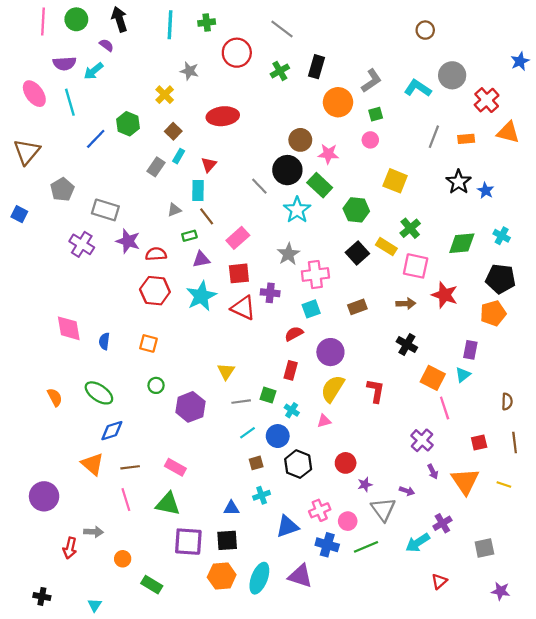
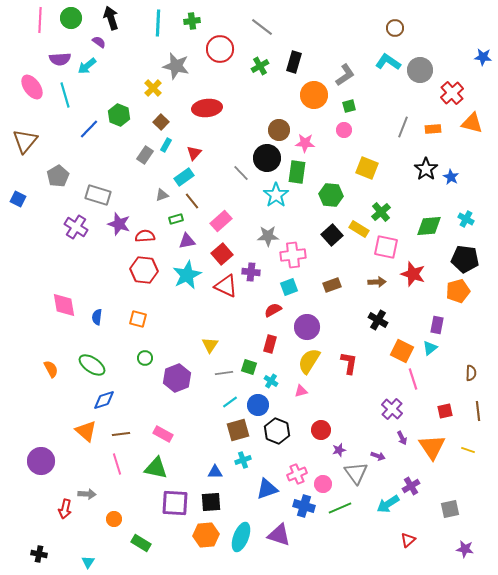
blue star: (520, 61) -> (483, 57), turned 30
gray star: (189, 71) -> (176, 66), size x1.5
cyan L-shape: (418, 88) -> (388, 62), moved
green rectangle: (320, 185) -> (297, 172), turned 55
cyan rectangle: (198, 191) -> (184, 177), turned 54
gray star: (288, 254) -> (268, 236), turned 30
red square: (239, 273) -> (222, 254), turned -35
brown square: (256, 463) -> (238, 430), size x1.6

